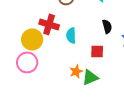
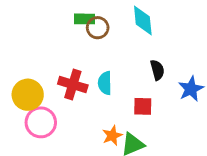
red cross: (49, 24) -> (73, 85), moved
yellow circle: (32, 39) -> (28, 95), moved

